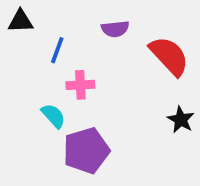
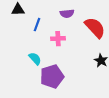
pink cross: (80, 85) -> (58, 39), moved

